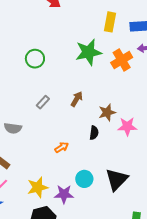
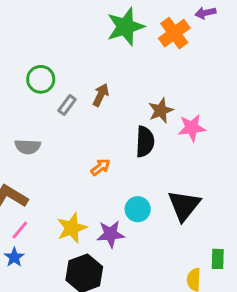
green circle: (35, 59) -> (41, 79), moved
brown arrow: (77, 99) -> (101, 95), moved
black semicircle: (94, 133) -> (145, 142), size x1.5

